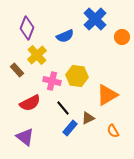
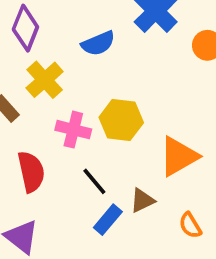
red semicircle: (30, 103) -> (31, 172), turned -75

